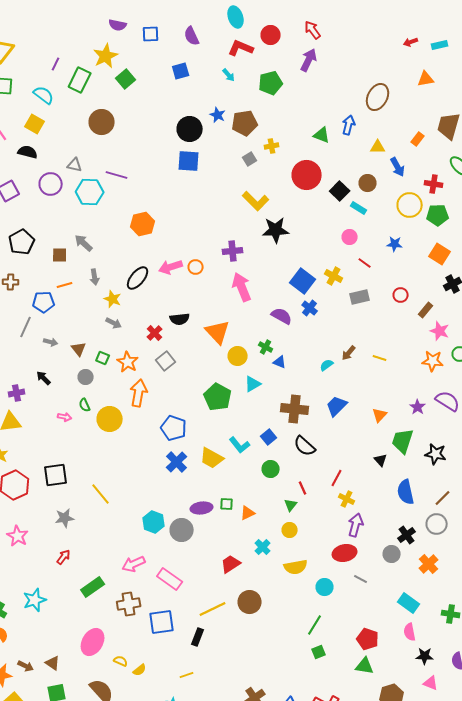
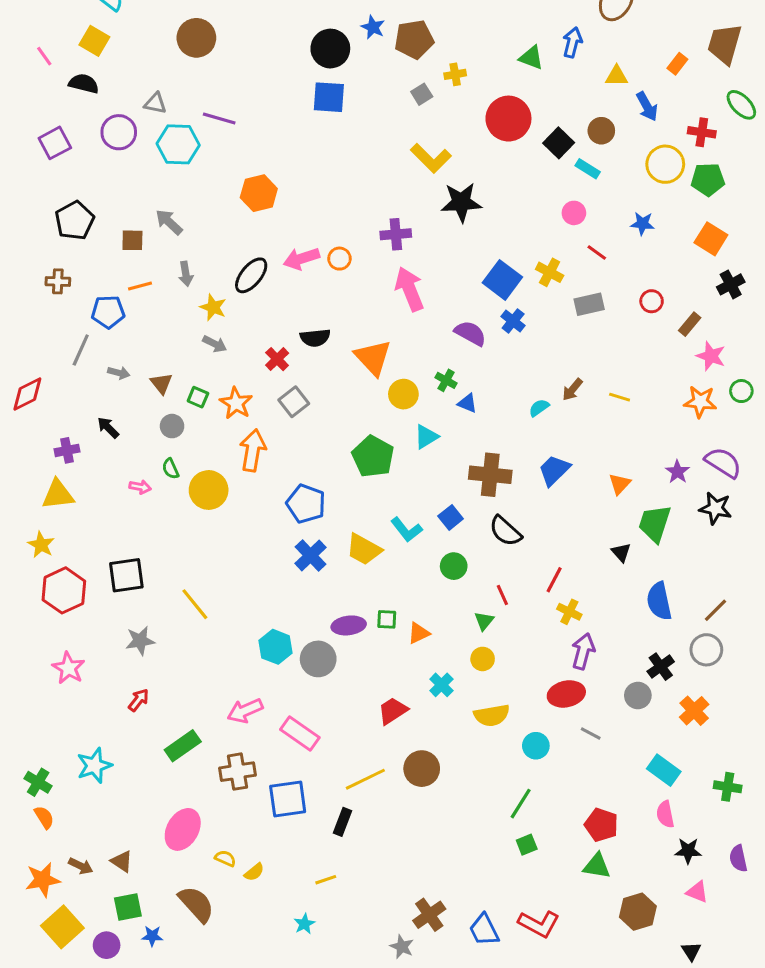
black star: (436, 454) -> (715, 508), moved

